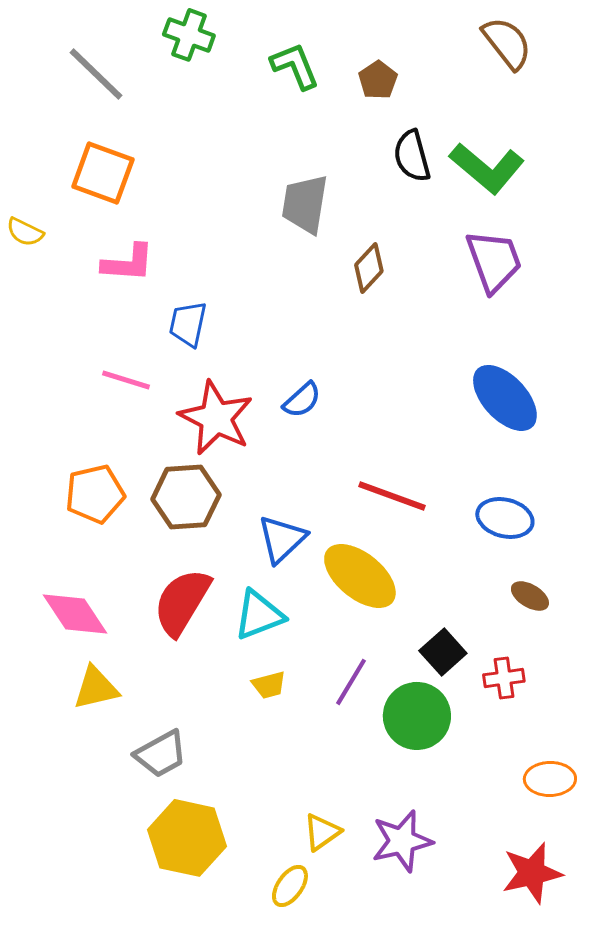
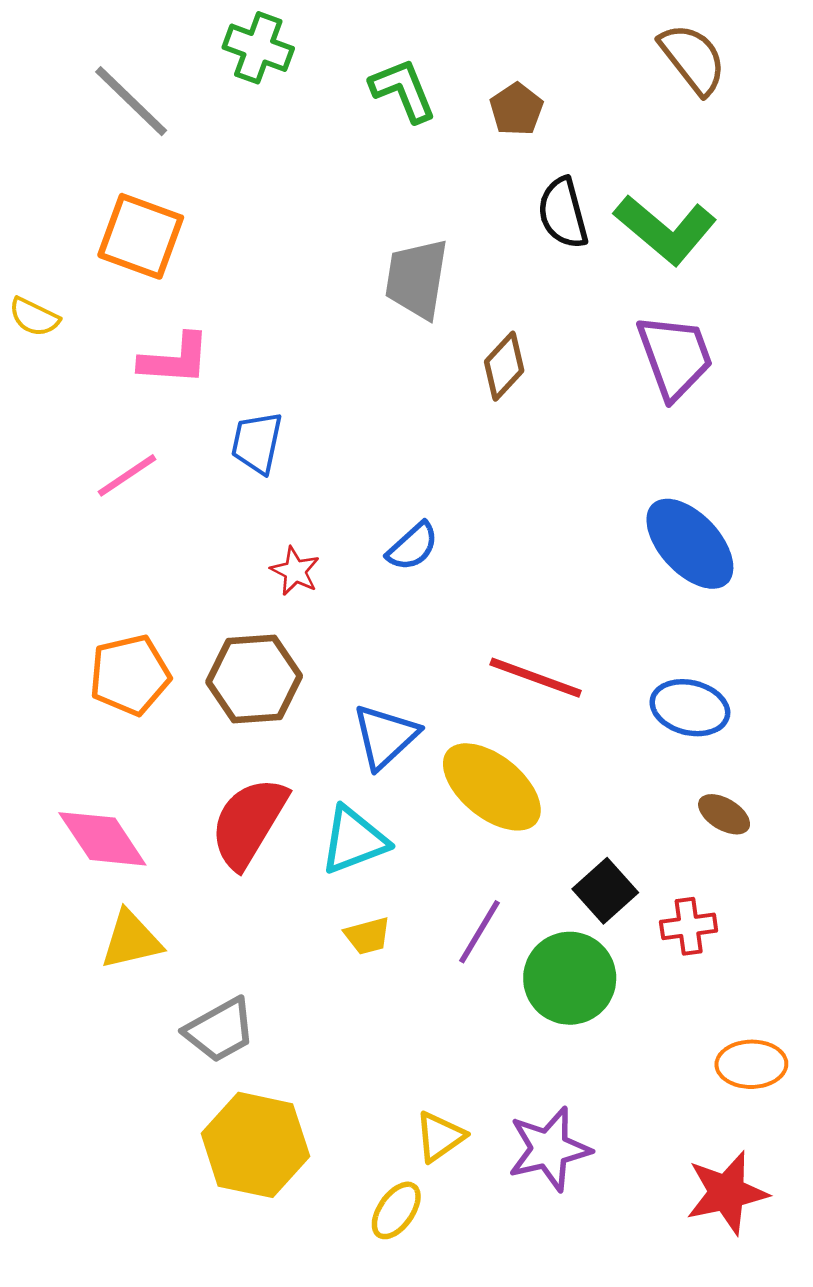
pink line: (126, 380) -> (127, 475), moved, turned -51
red star: (216, 418) -> (295, 571), size x0.5

